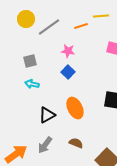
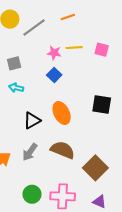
yellow line: (101, 16) -> (74, 48), moved
orange line: (81, 26) -> (68, 17), moved
brown semicircle: (76, 143) -> (63, 150), size x1.6

